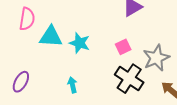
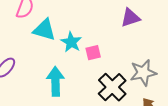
pink square: (123, 47) -> (93, 53), moved
cyan arrow: (72, 85) -> (55, 81), size x1.8

